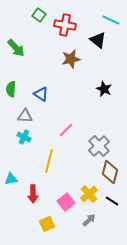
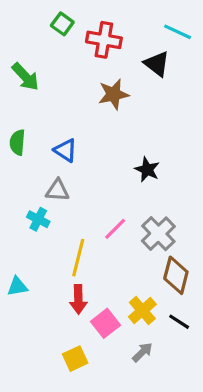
black star: (104, 89) -> (147, 170), moved
gray triangle: (25, 116) -> (57, 190), moved
pink line: (66, 130) -> (115, 229), moved
red arrow: (33, 194) -> (78, 299), moved

